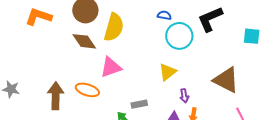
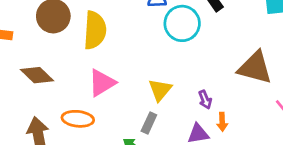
brown diamond: (84, 41) -> (37, 75), moved
yellow triangle: (168, 72) -> (160, 90), moved
gray rectangle: (139, 104) -> (149, 123), turned -42

